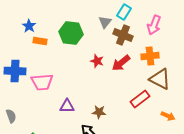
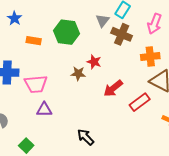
blue star: (29, 26) -> (15, 18), moved
red arrow: (121, 63) -> (113, 88), moved
purple triangle: (67, 106) -> (44, 110), moved
brown star: (99, 112) -> (78, 73), moved

